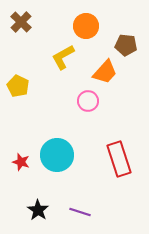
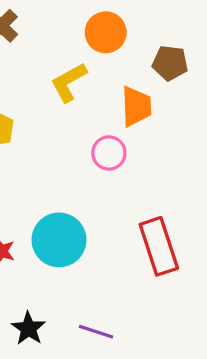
orange trapezoid: (105, 72) -> (136, 106), turned -44

